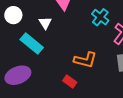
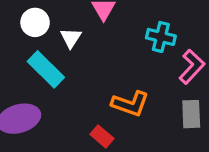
white circle: (13, 15) -> (35, 22), moved
cyan cross: (100, 17) -> (161, 37), turned -30

